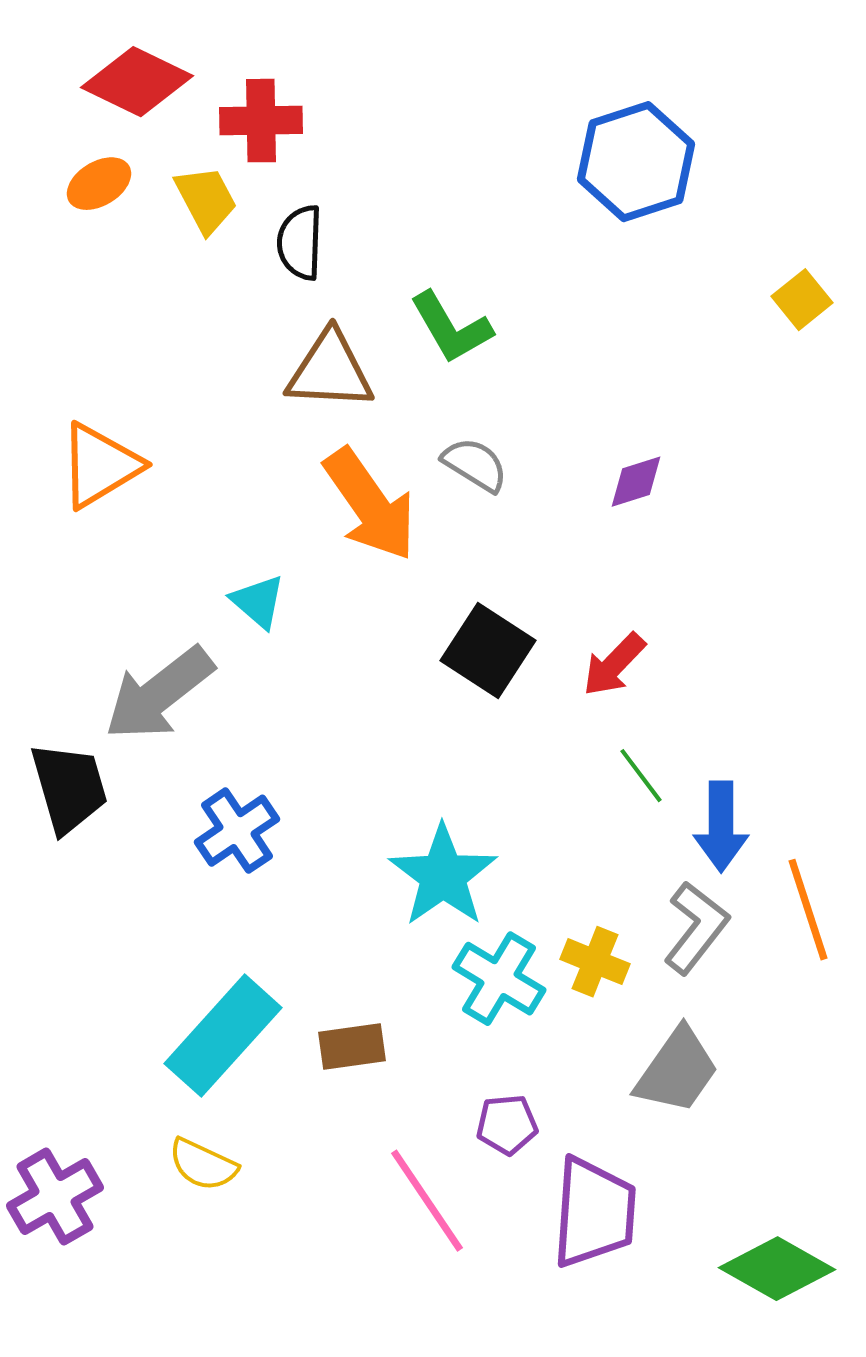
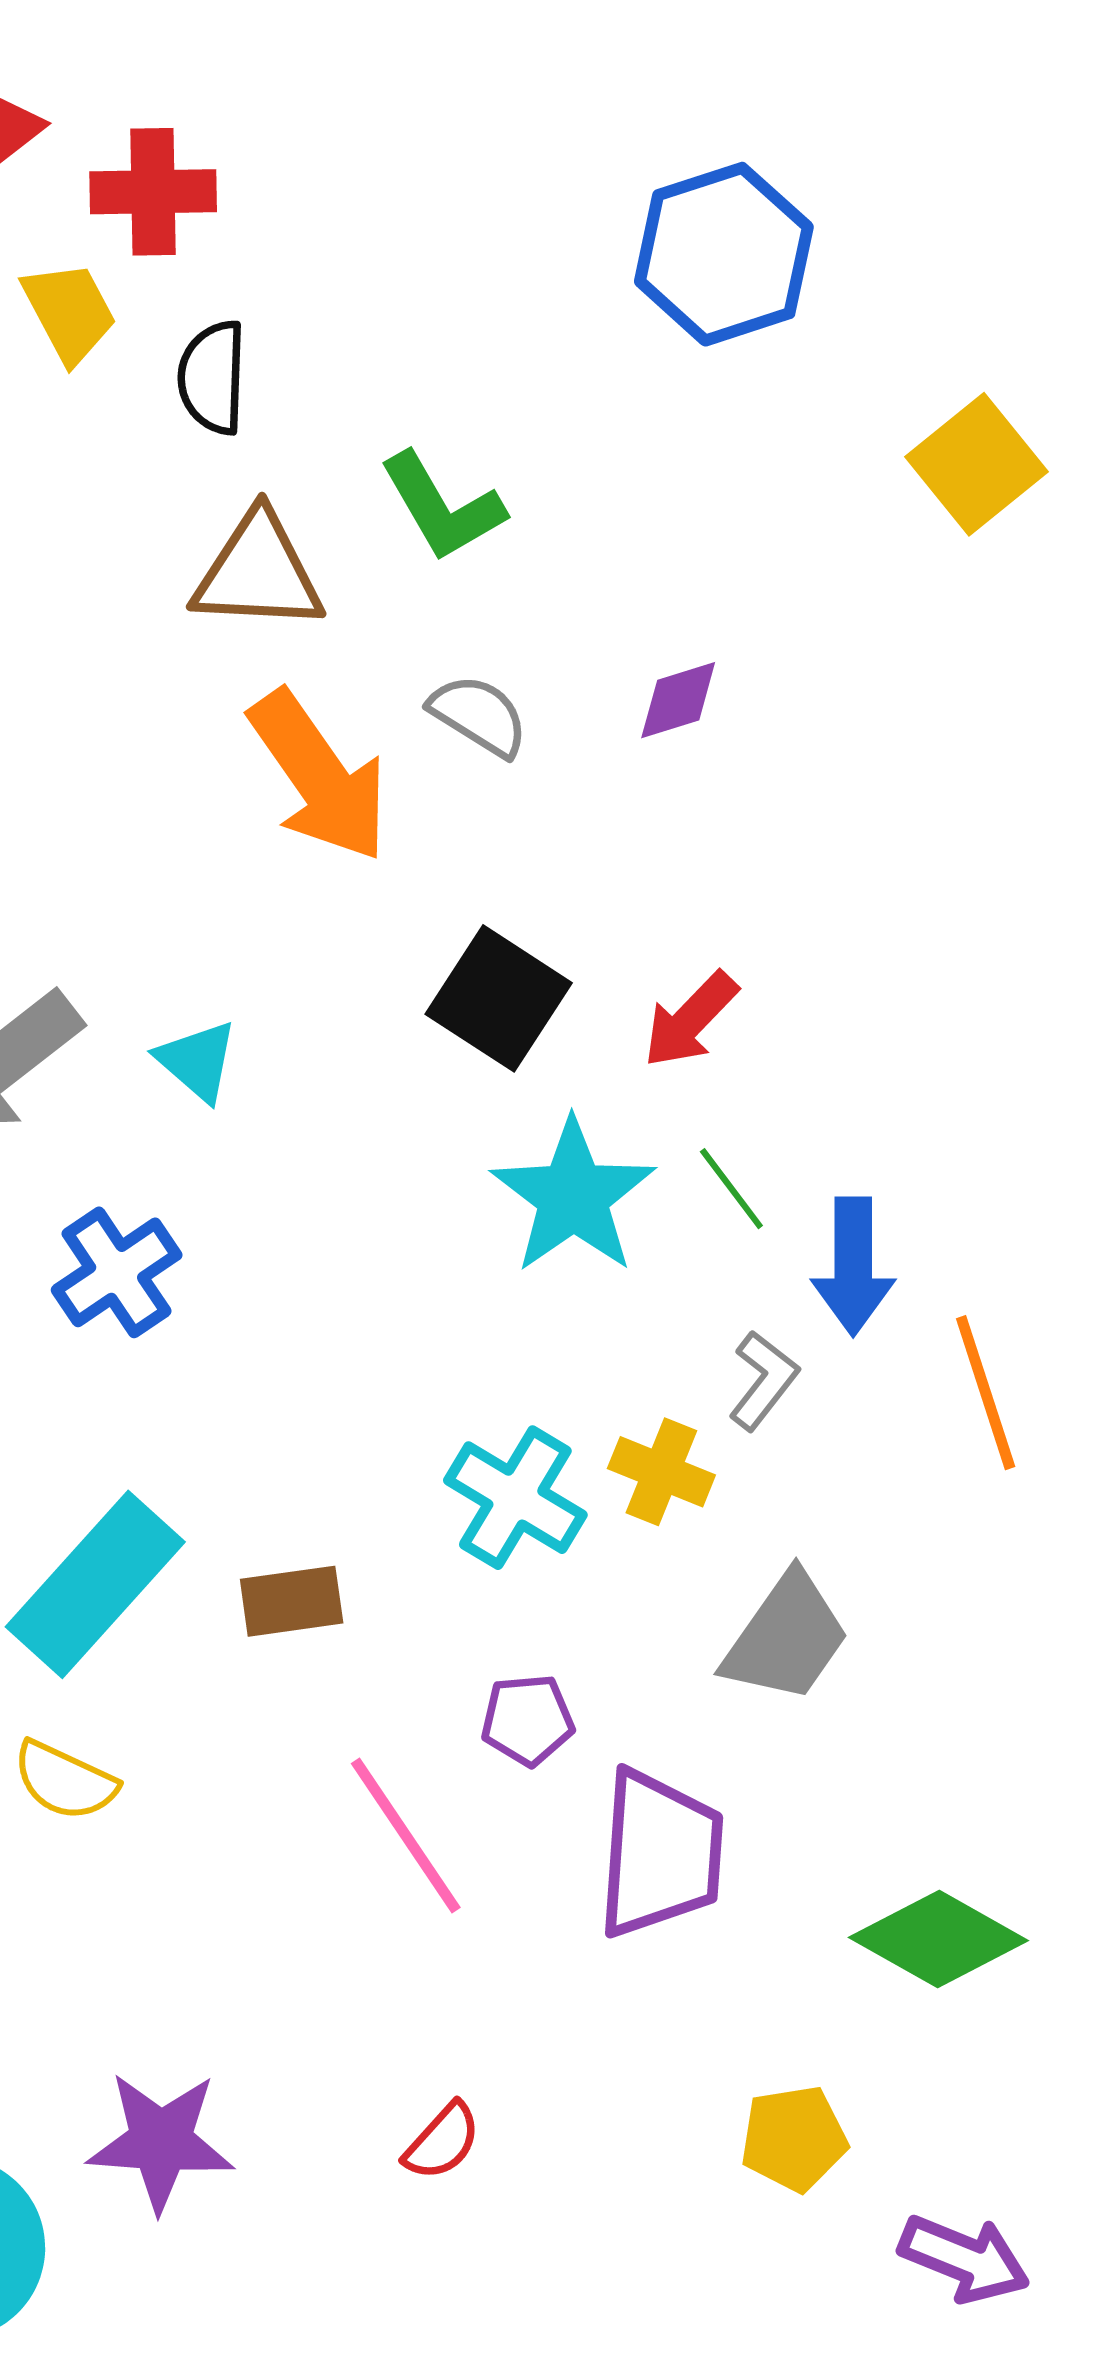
yellow square: (802, 300) -> (976, 464), size x1.5
purple diamond: (636, 482) -> (678, 700), moved
cyan triangle: (258, 602) -> (197, 1061), moved
cyan star: (443, 876) -> (573, 1196), moved
gray L-shape: (696, 928) -> (763, 1380), moved, size x0.7

